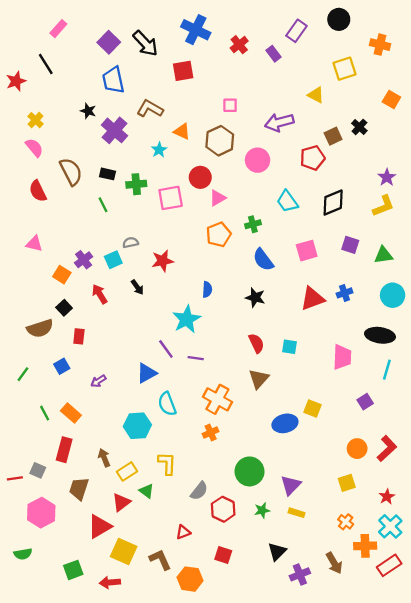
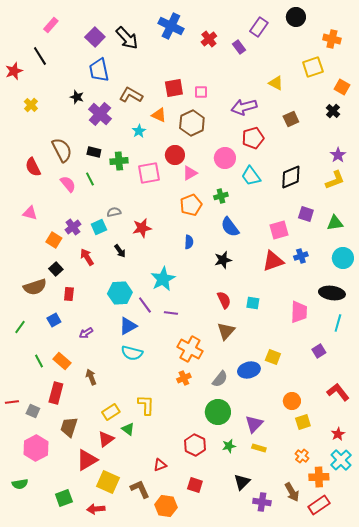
yellow square: (344, 69) -> (313, 67), moved
red square: (183, 71) -> (174, 88), moved
black cross: (359, 127) -> (333, 111), moved
pink semicircle: (34, 148) -> (68, 184), moved
red pentagon: (312, 158) -> (253, 138), moved
pink circle: (258, 160) -> (225, 158), moved
pink square: (307, 251) -> (279, 230), moved
blue semicircle: (207, 289) -> (189, 242), moved
black star: (255, 297) -> (223, 260), turned -30
cyan semicircle: (167, 404) -> (132, 353), moved, turned -55
cyan hexagon: (137, 426) -> (120, 293), moved
orange circle: (357, 449) -> (292, 401), moved
red L-shape: (387, 449) -> (338, 392), turned -85
brown arrow: (104, 458) -> (91, 377), moved
red line: (15, 478) -> (12, 402), moved
gray semicircle: (199, 491) -> (220, 379), moved
red rectangle: (389, 565) -> (319, 505), moved
purple cross: (300, 574) -> (262, 502), turned 30

